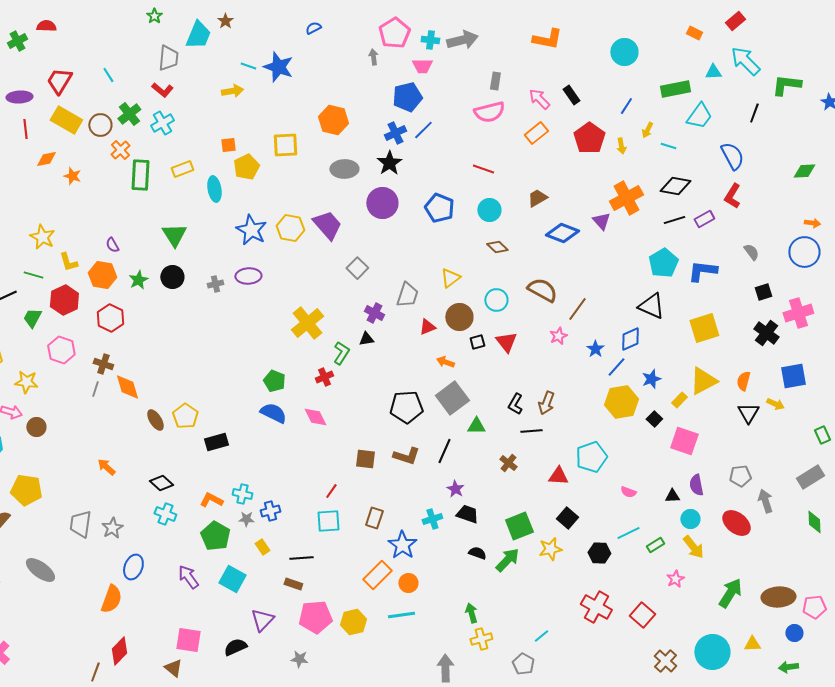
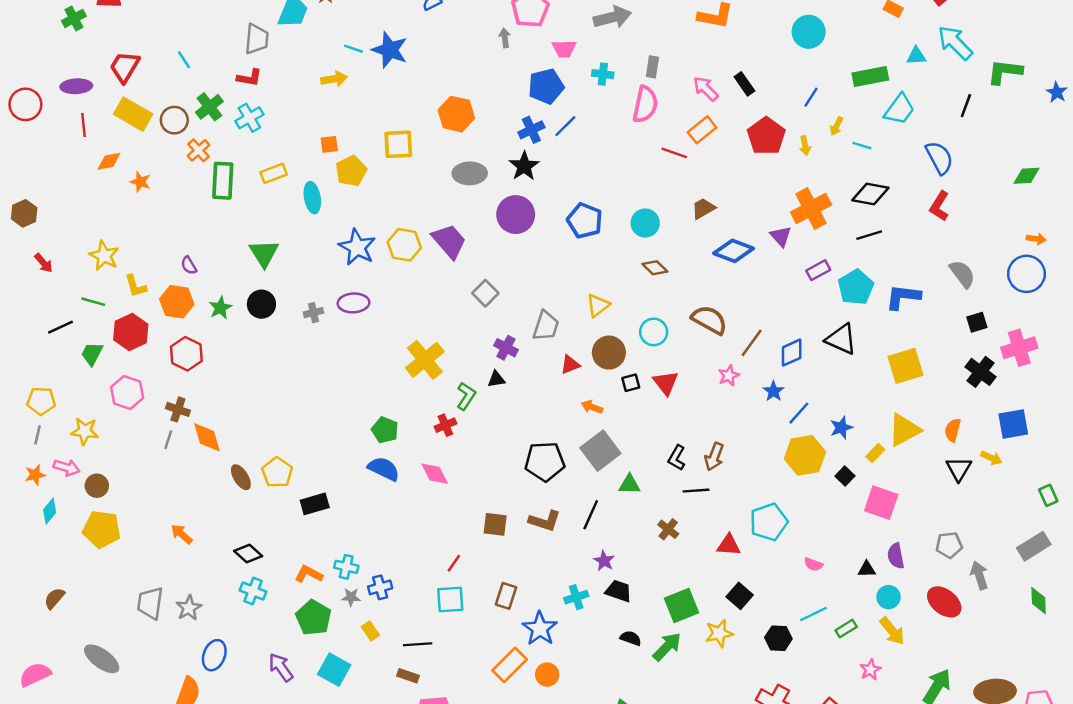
cyan cross: (430, 40) -> (603, 74), moved
red L-shape: (162, 90) -> (249, 78), turned -30
pink semicircle: (489, 112) -> (645, 104), turned -64
red line: (483, 169) -> (674, 153), moved
purple rectangle: (704, 219) -> (818, 270), moved
gray semicircle: (751, 252) -> (962, 274), size x1.4
blue diamond: (630, 339) -> (792, 353), moved
yellow pentagon: (26, 490) -> (102, 529), moved

